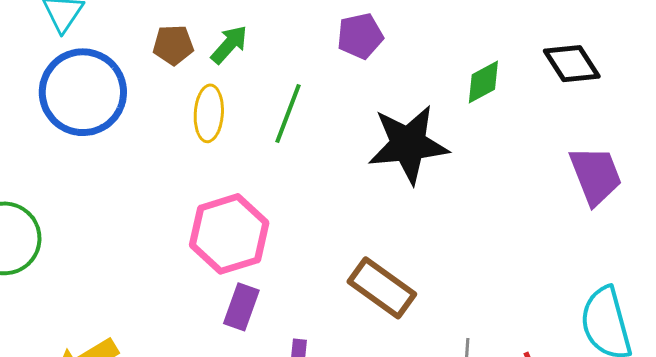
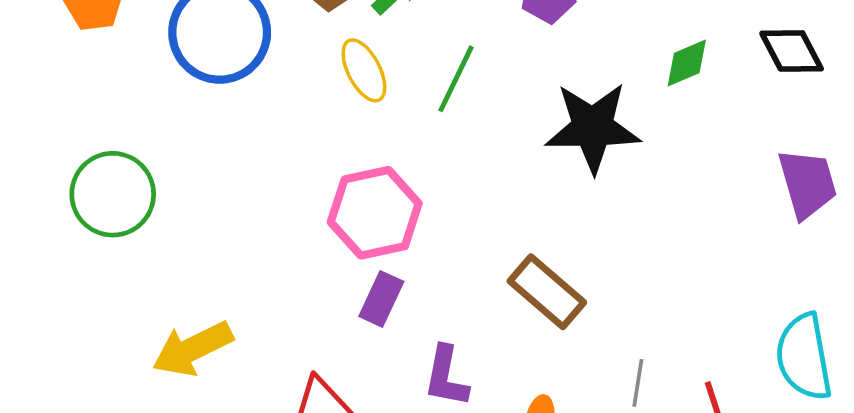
yellow ellipse: (209, 113) -> (364, 70), turned -36

